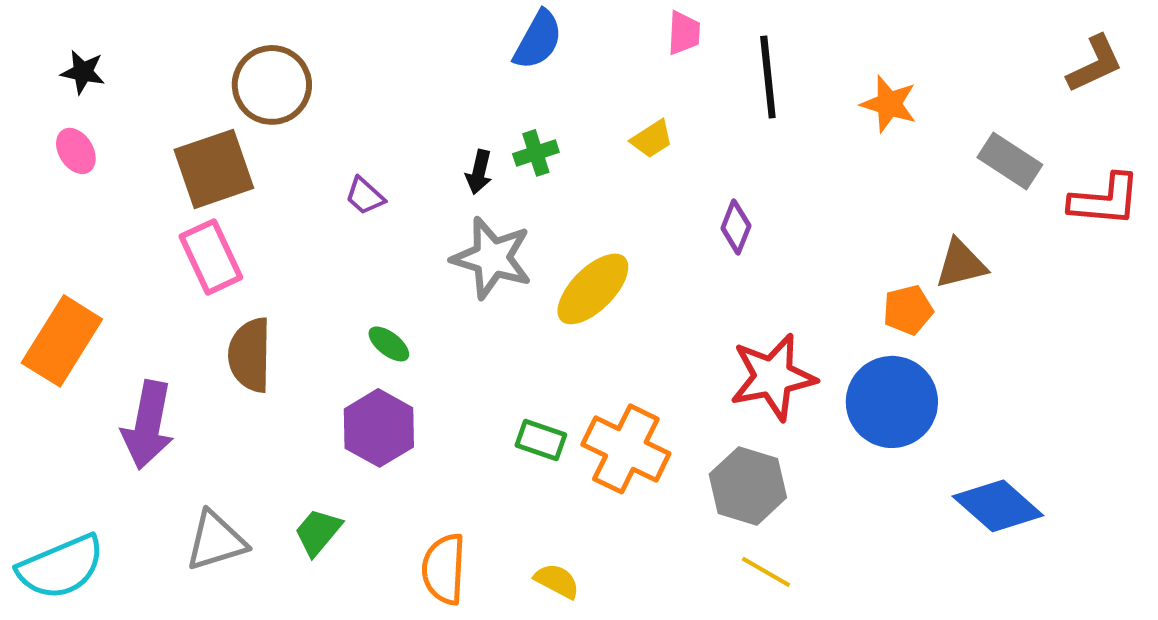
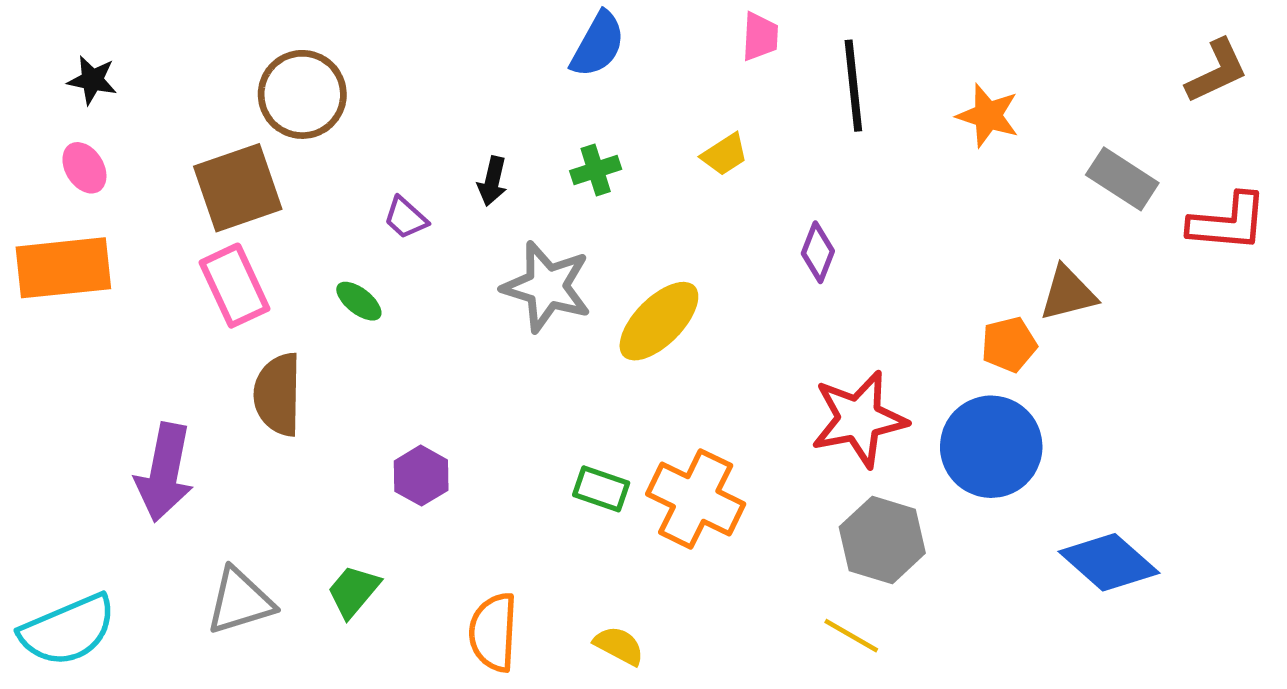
black arrow: (479, 172) -> (492, 181), moved
orange rectangle: (62, 341) -> (63, 268), moved, turned 52
green ellipse: (389, 344) -> (359, 301), moved
purple hexagon: (379, 428) -> (421, 476), size x0.7
gray hexagon: (748, 486) -> (882, 540), moved

